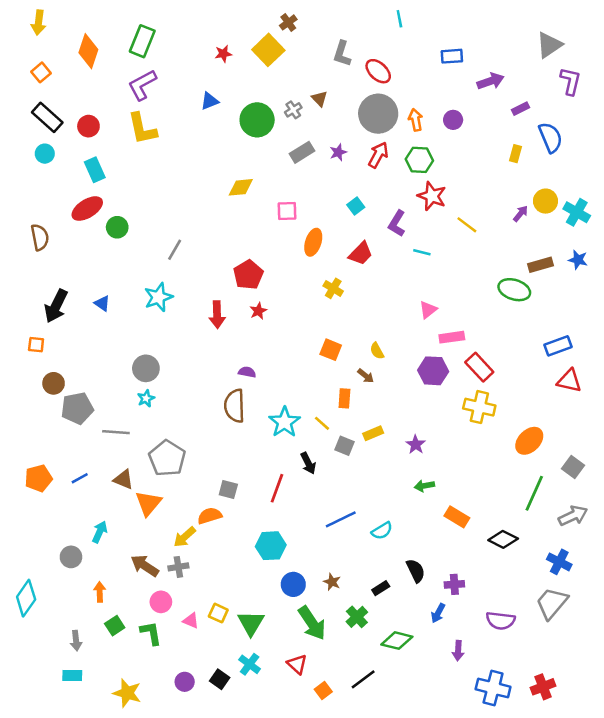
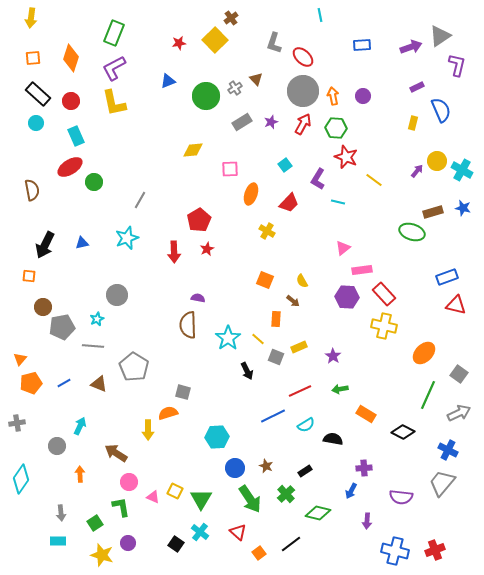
orange diamond: (88, 51) -> (71, 58), moved
orange square: (41, 72) -> (33, 58), turned 35
purple arrow: (491, 81) -> (411, 47), moved
blue triangle: (102, 303) -> (82, 243), turned -48
cyan star: (146, 398) -> (97, 319), moved
red line: (277, 488) -> (300, 391), moved, turned 45
orange triangle: (148, 503) -> (20, 359), moved, size x0.6
yellow arrow: (185, 537) -> (148, 430), turned -48
gray cross: (178, 567) -> (17, 423), moved
black semicircle: (416, 571) -> (333, 439), moved, turned -54
green square: (115, 626) -> (95, 523), moved
purple circle: (185, 682) -> (128, 543), moved

